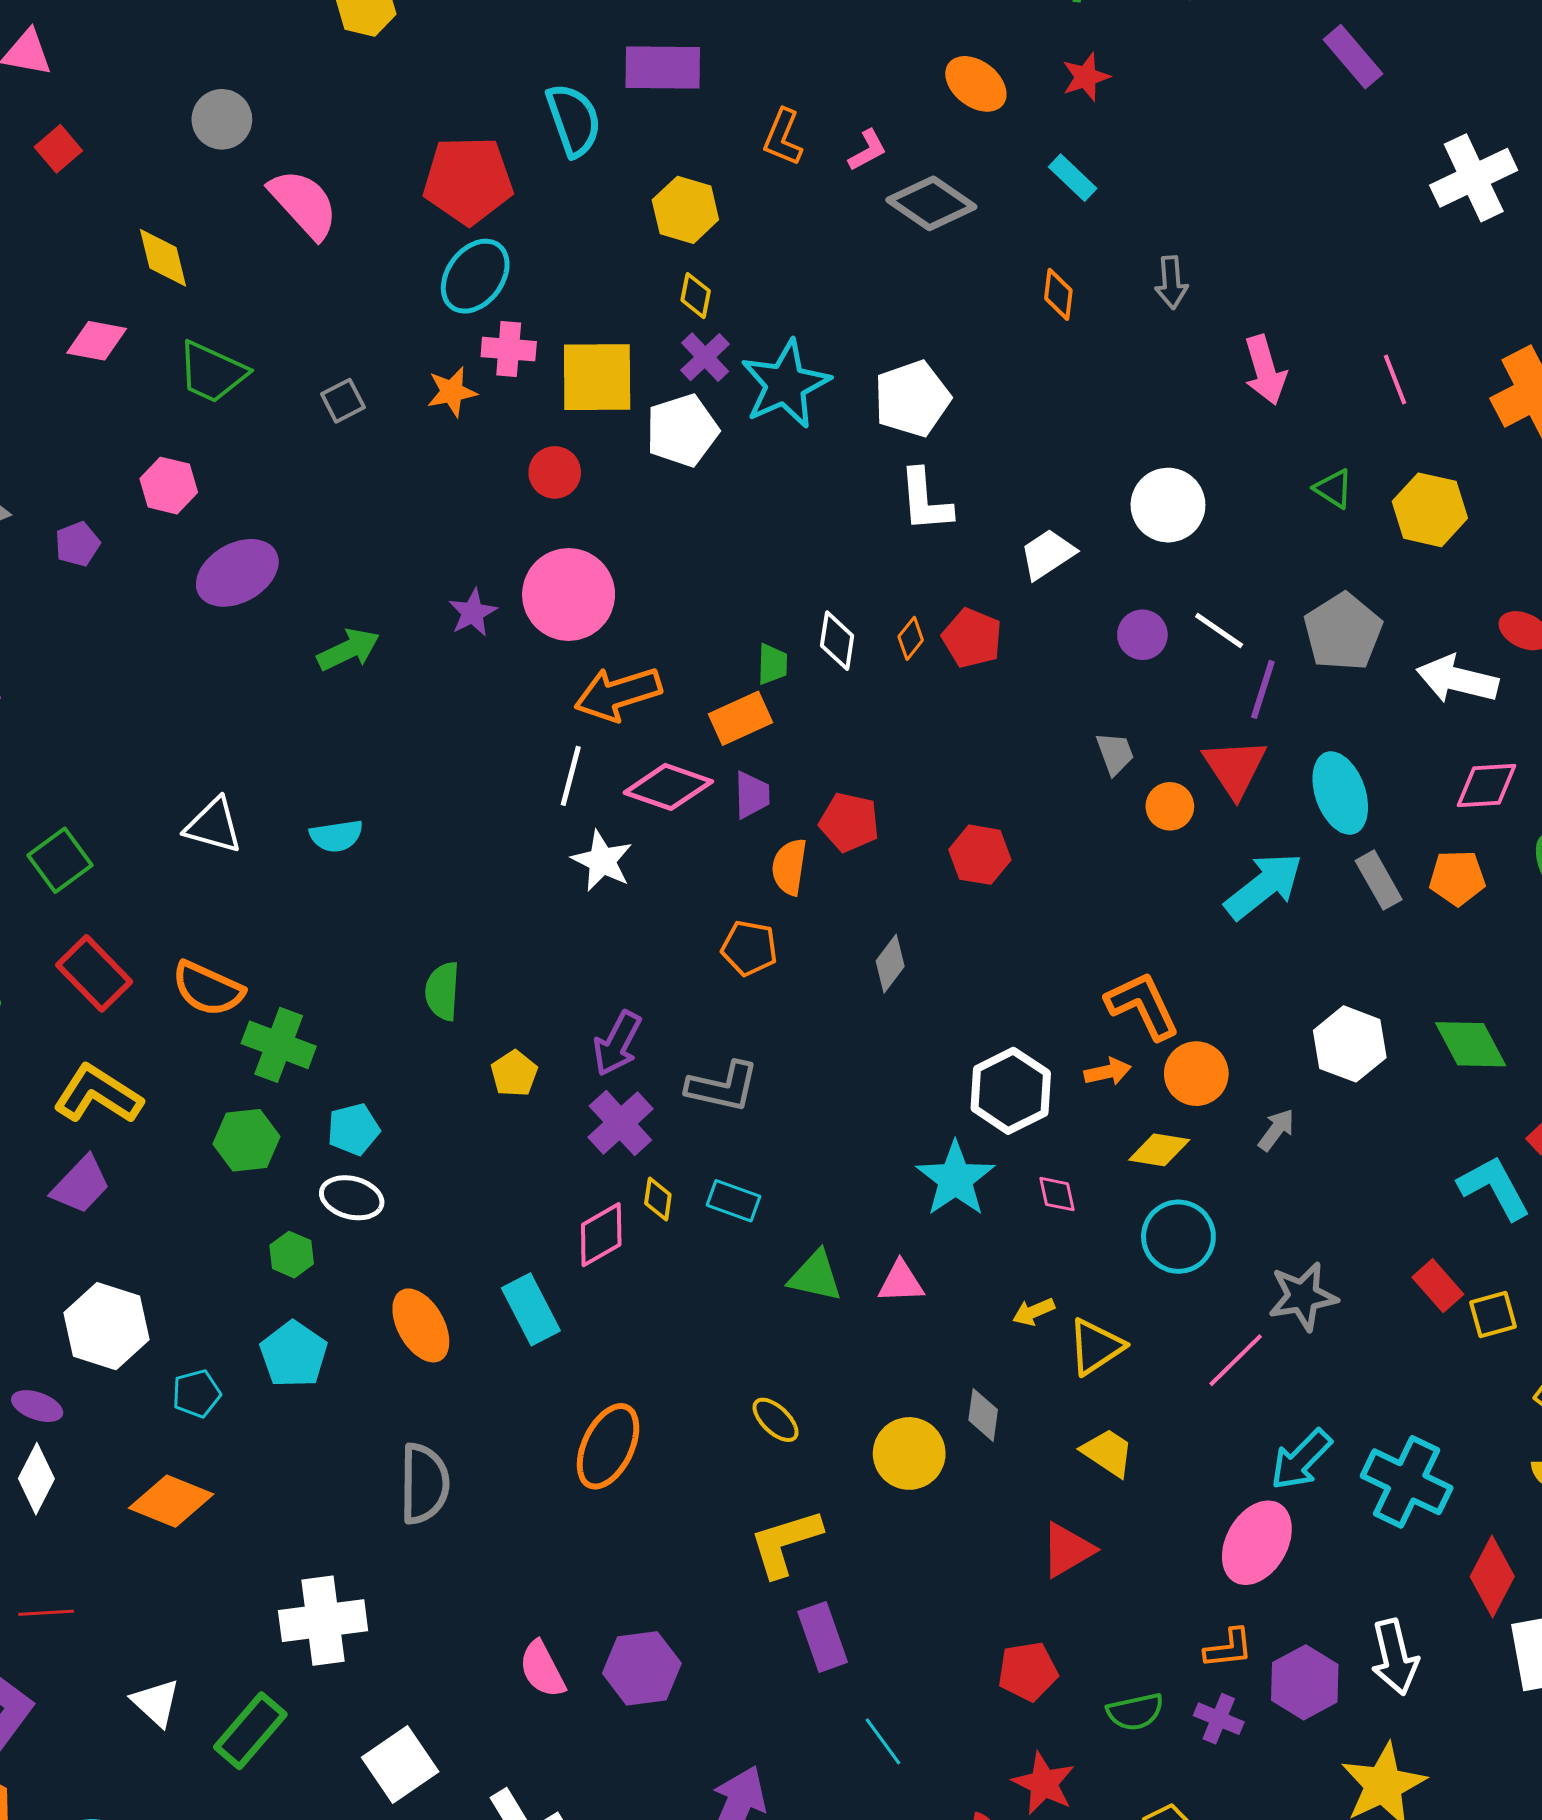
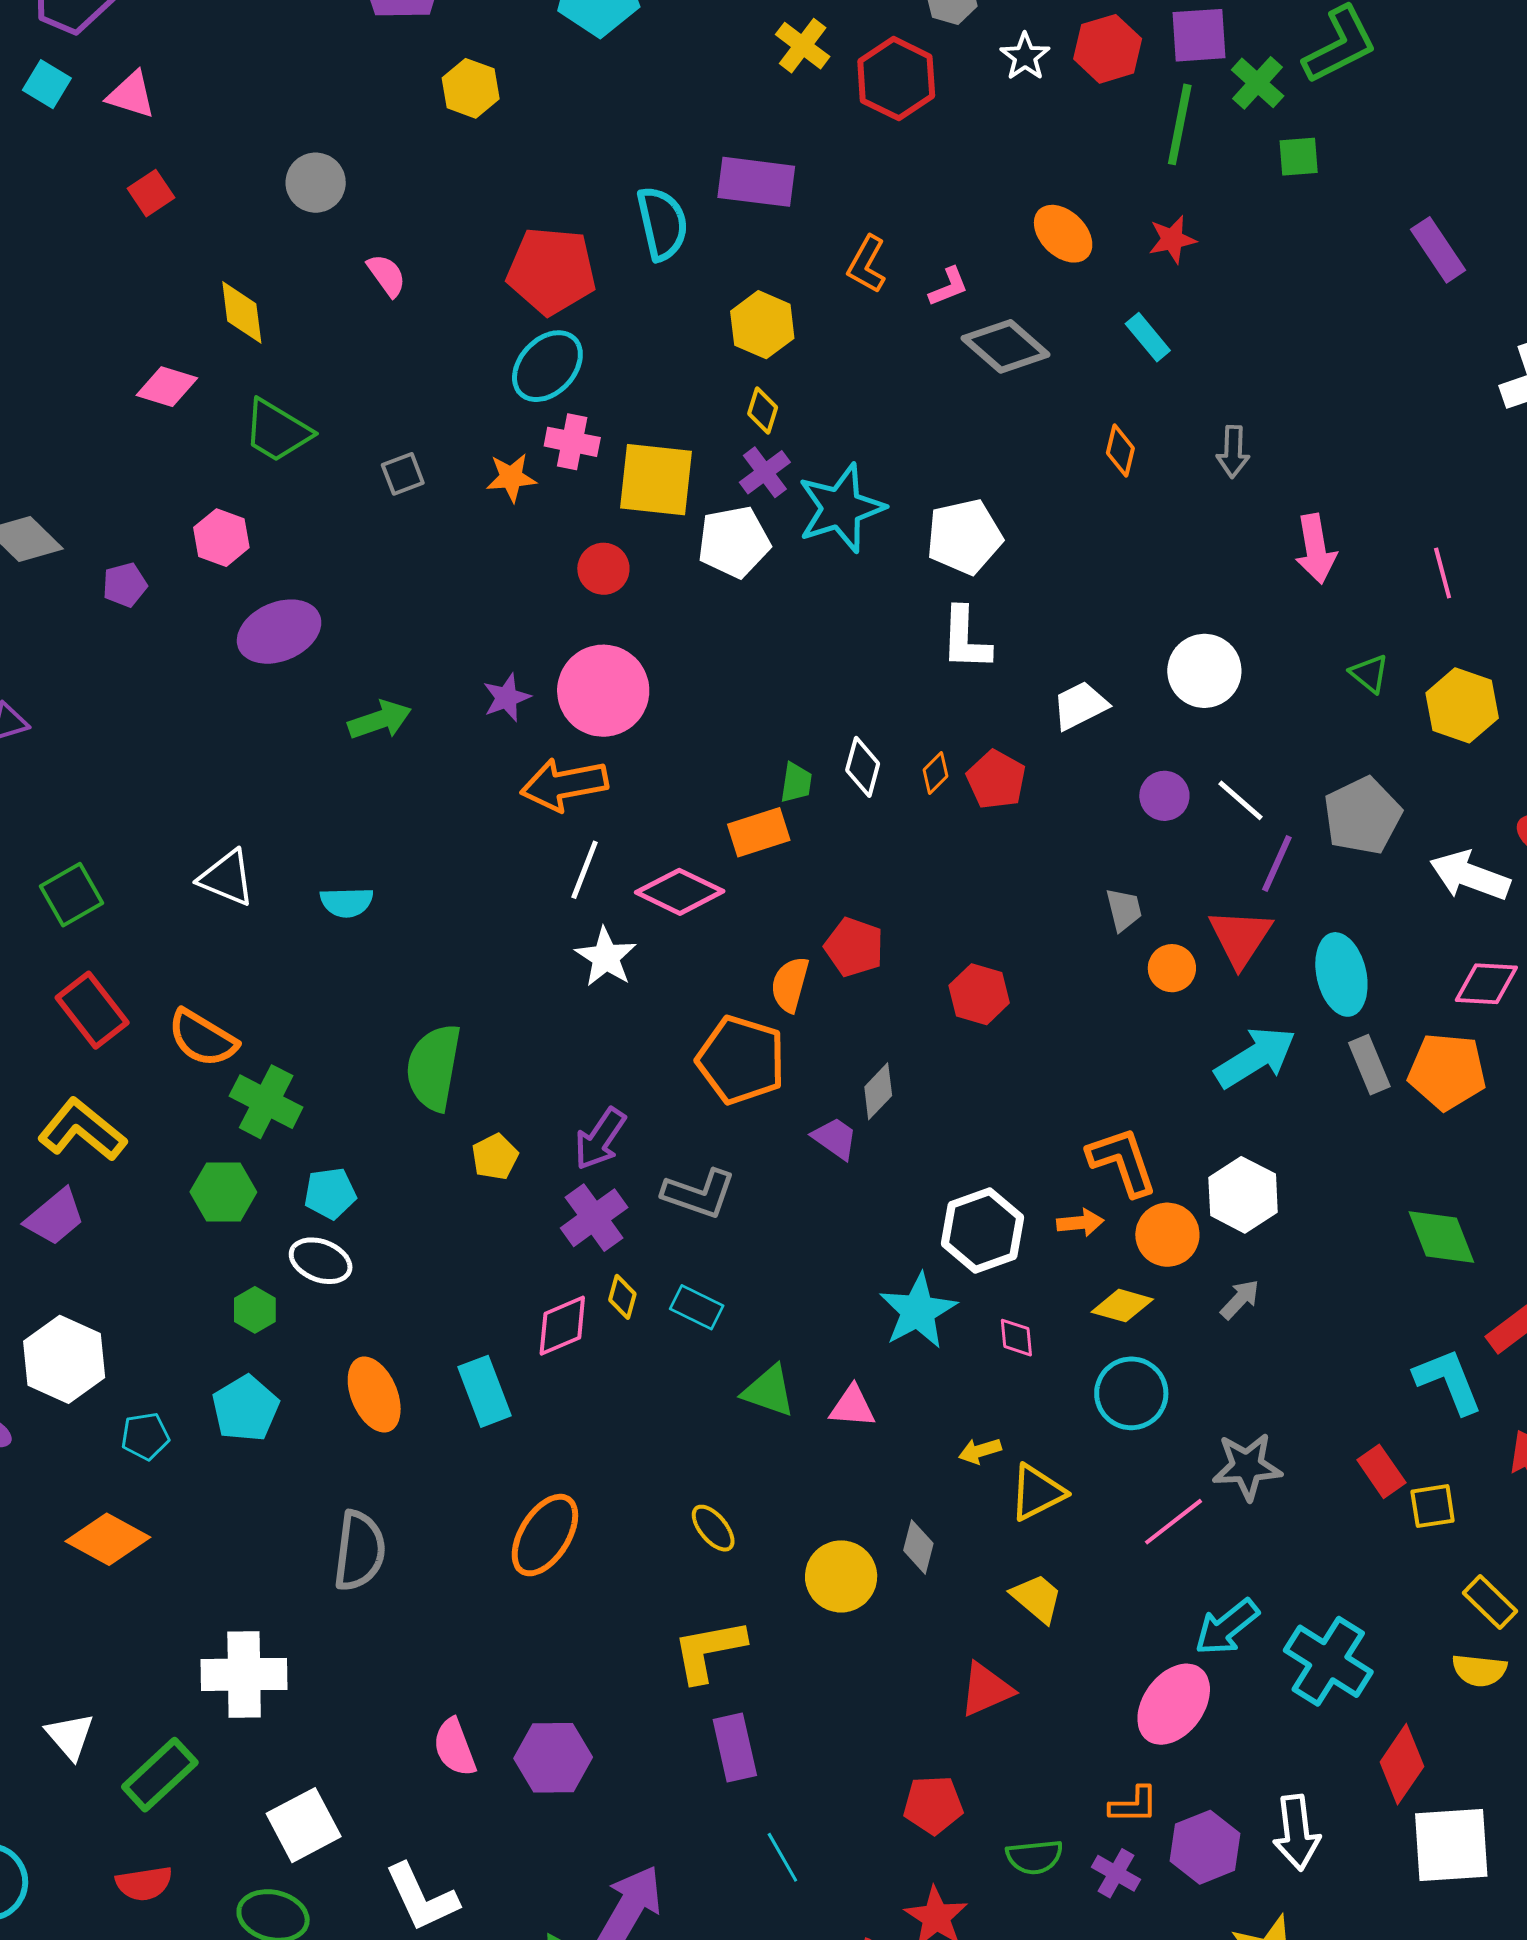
pink semicircle: (304, 204) -> (387, 275), size x0.6
orange arrow: (618, 694) -> (564, 785), moved
purple trapezoid: (752, 795) -> (835, 1138), moved, turned -60
orange pentagon: (1457, 878) -> (1447, 1071), size x1.4
orange pentagon: (749, 948) -> (741, 1060), size x1.6
green semicircle: (442, 991) -> (434, 1067), size x1.5
white hexagon: (1350, 1044) -> (1243, 1195), moved

